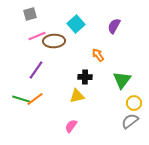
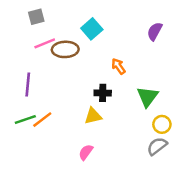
purple semicircle: (114, 26) -> (155, 31), moved
purple line: (36, 70) -> (28, 84), moved, turned -30
green line: (21, 99) -> (25, 120), turned -36

